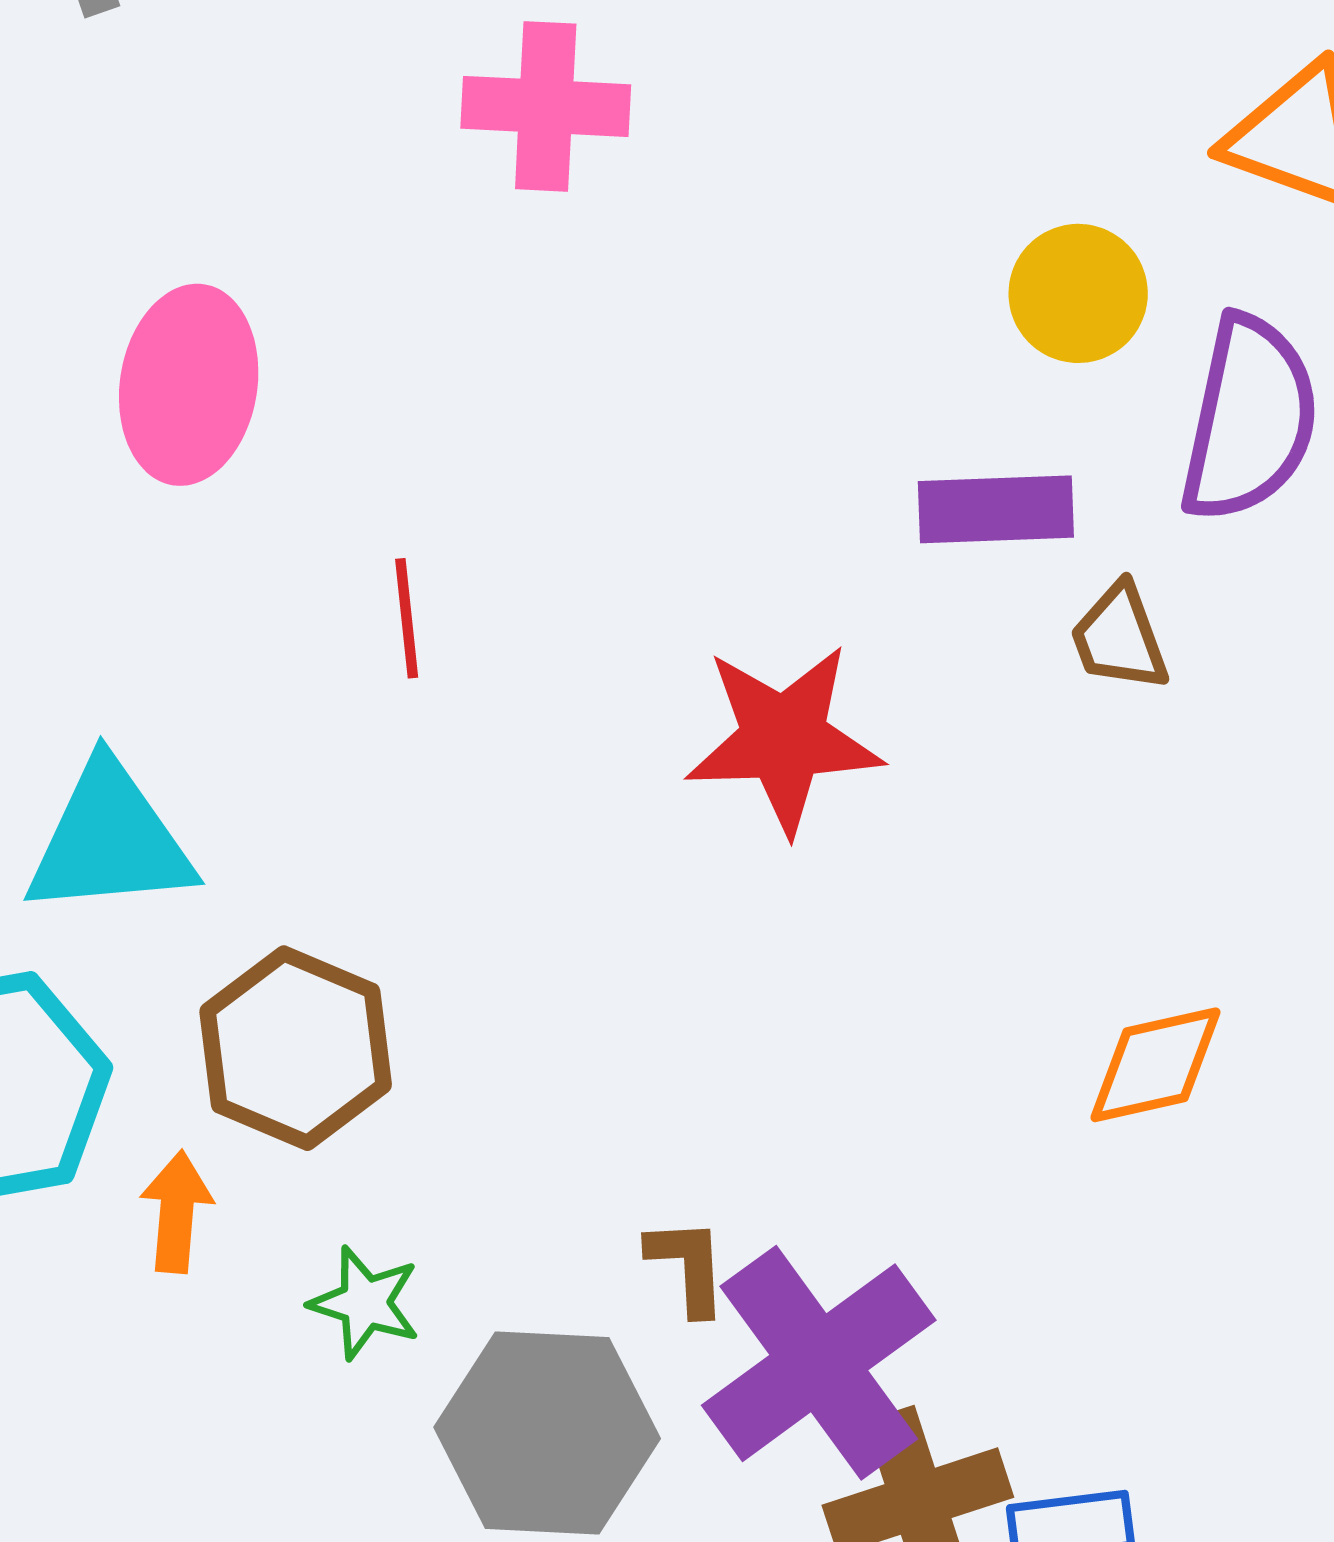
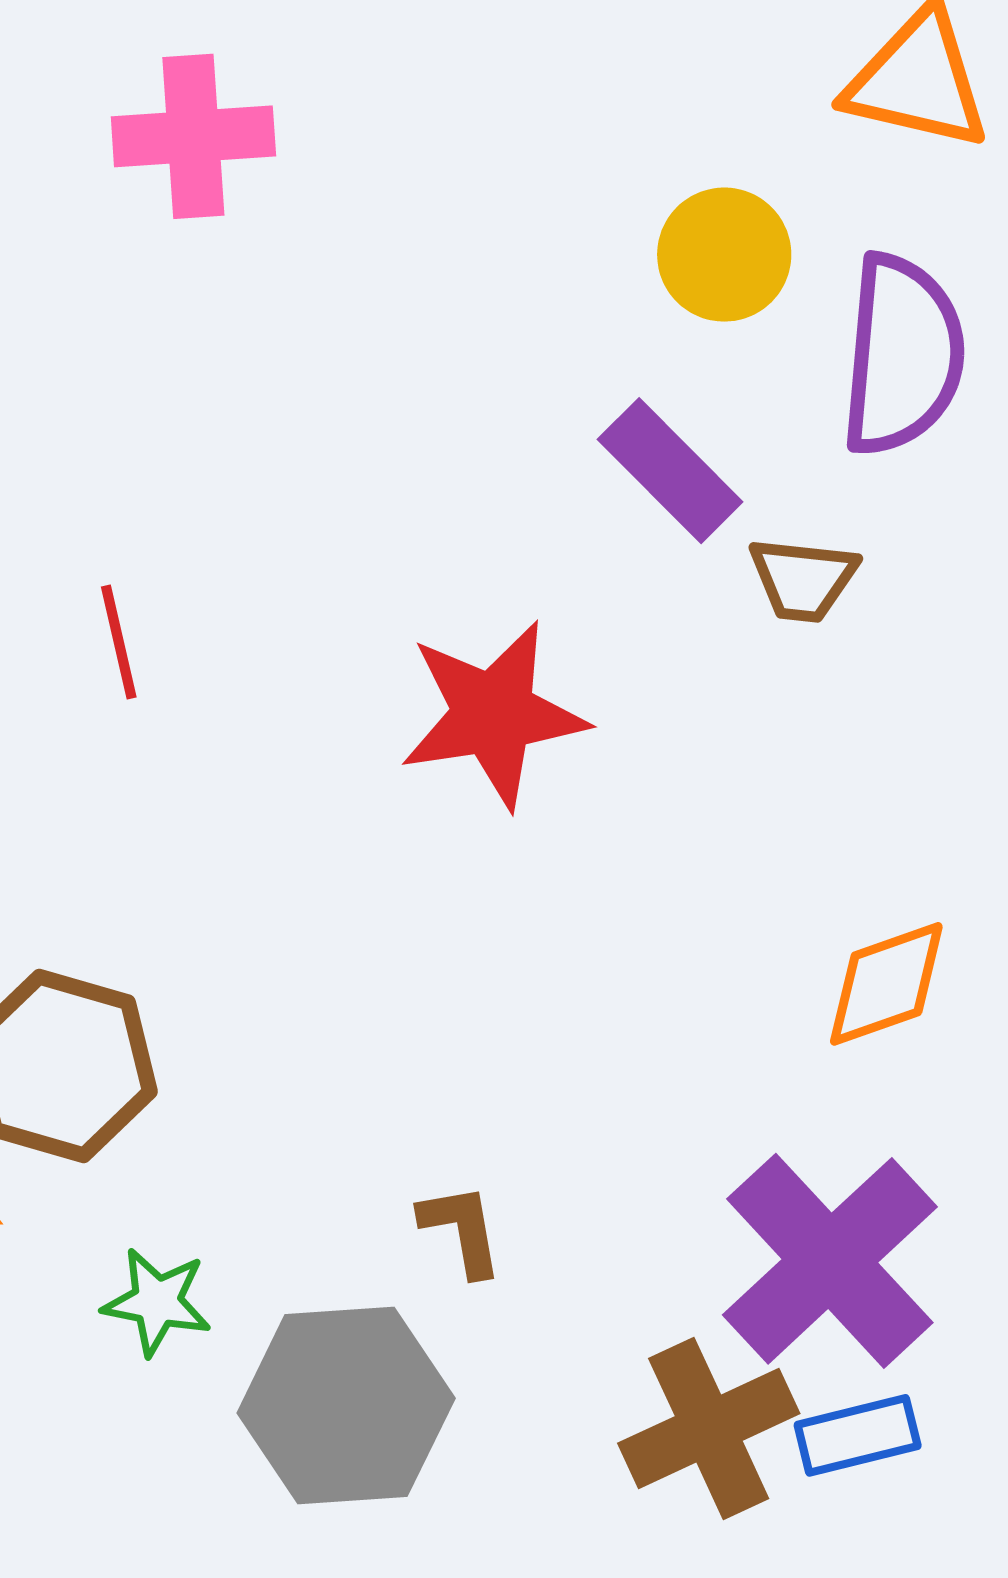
purple rectangle: (996, 509) -> (670, 471), turned 54
brown trapezoid: (1119, 638) -> (803, 579), turned -57
purple cross: (819, 1363) -> (830, 1261), moved

